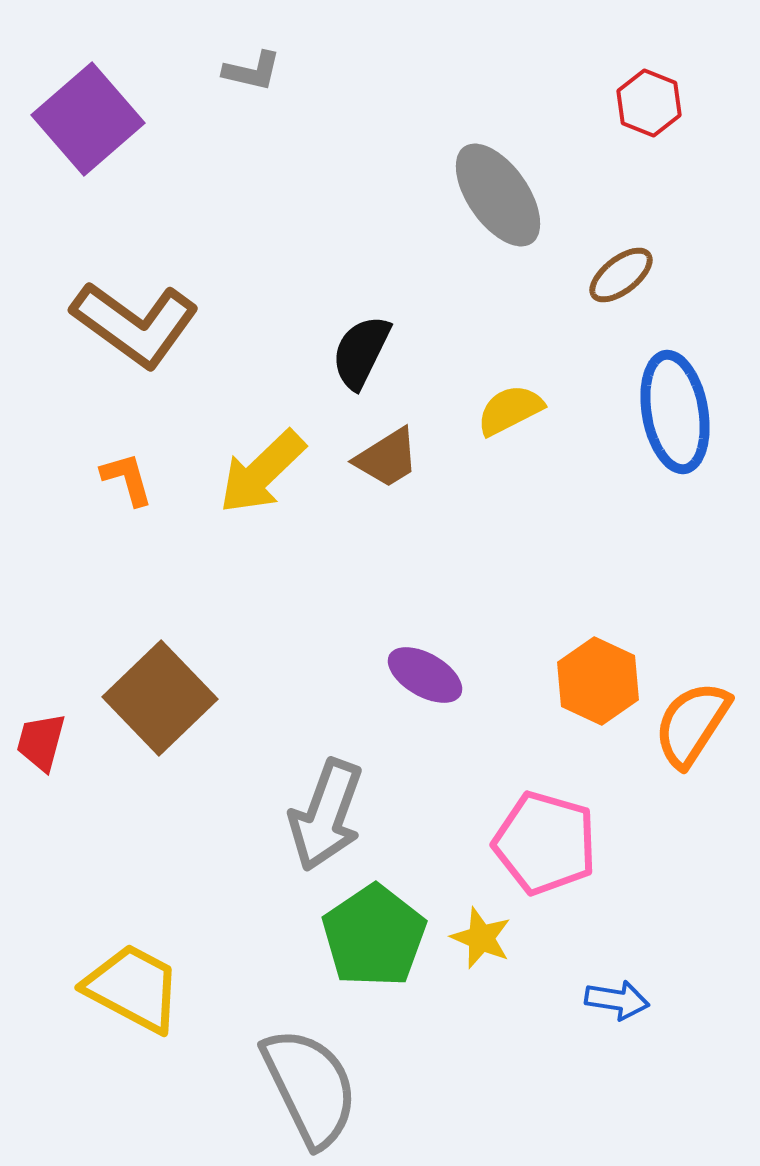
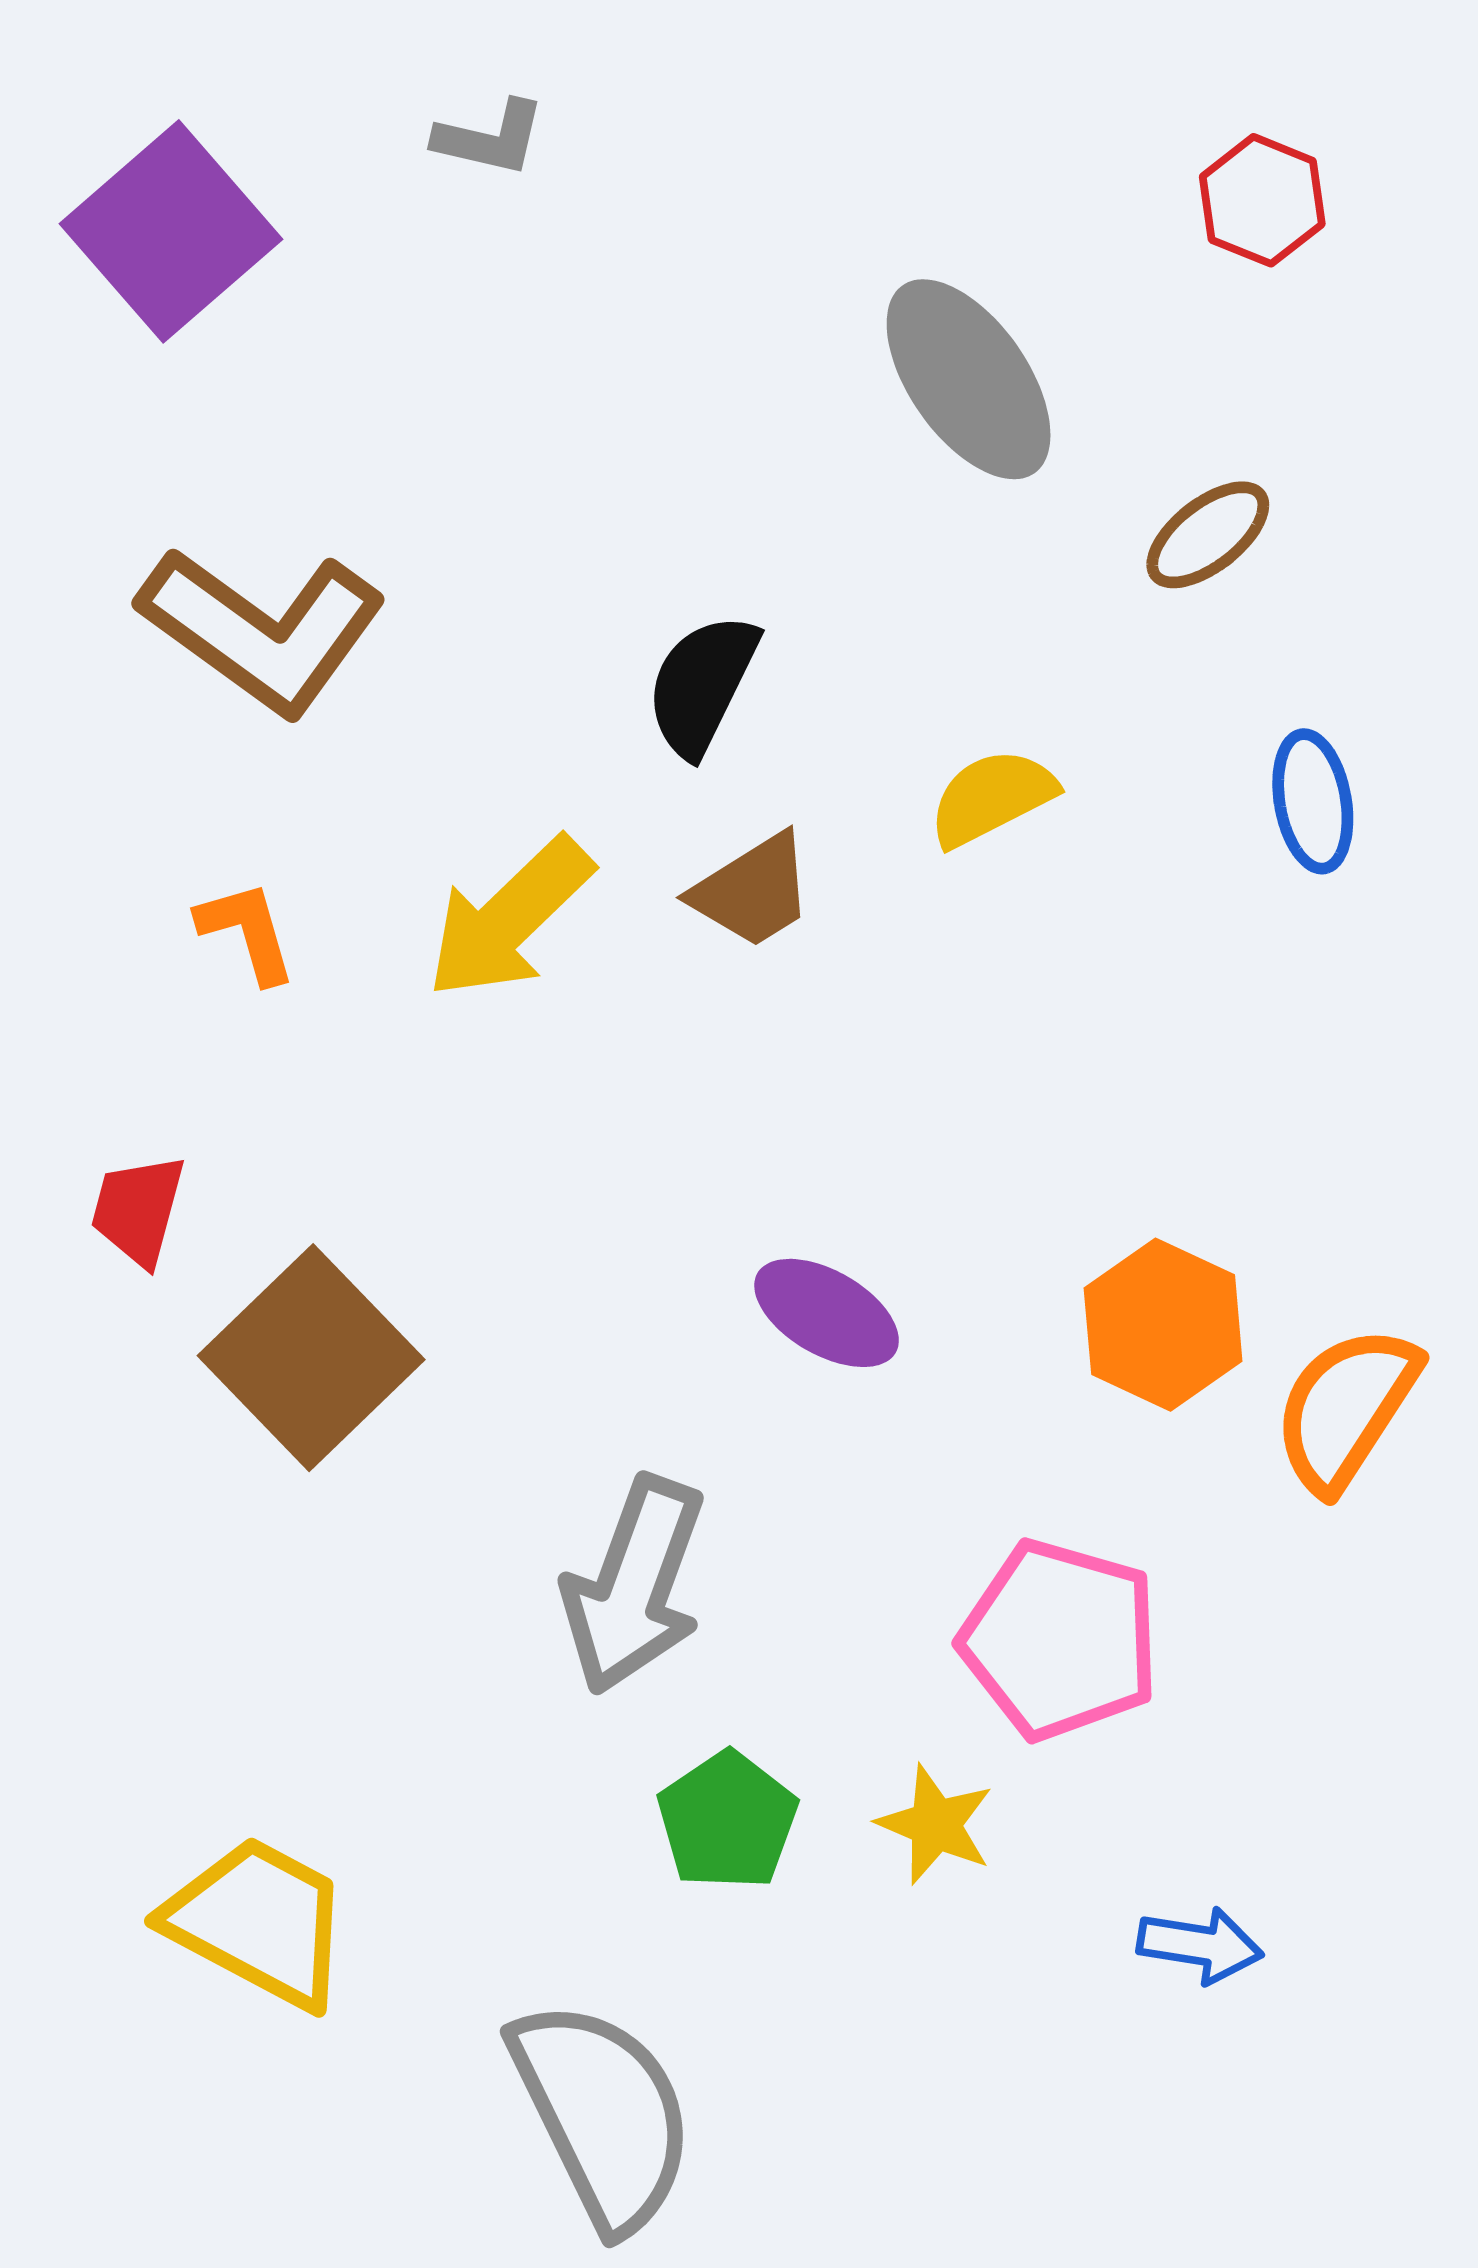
blue ellipse: (675, 412) -> (1313, 801), size x0.6
red trapezoid: (41, 742) -> (138, 1210), moved
green pentagon: (374, 936) -> (727, 1821), size x0.7

